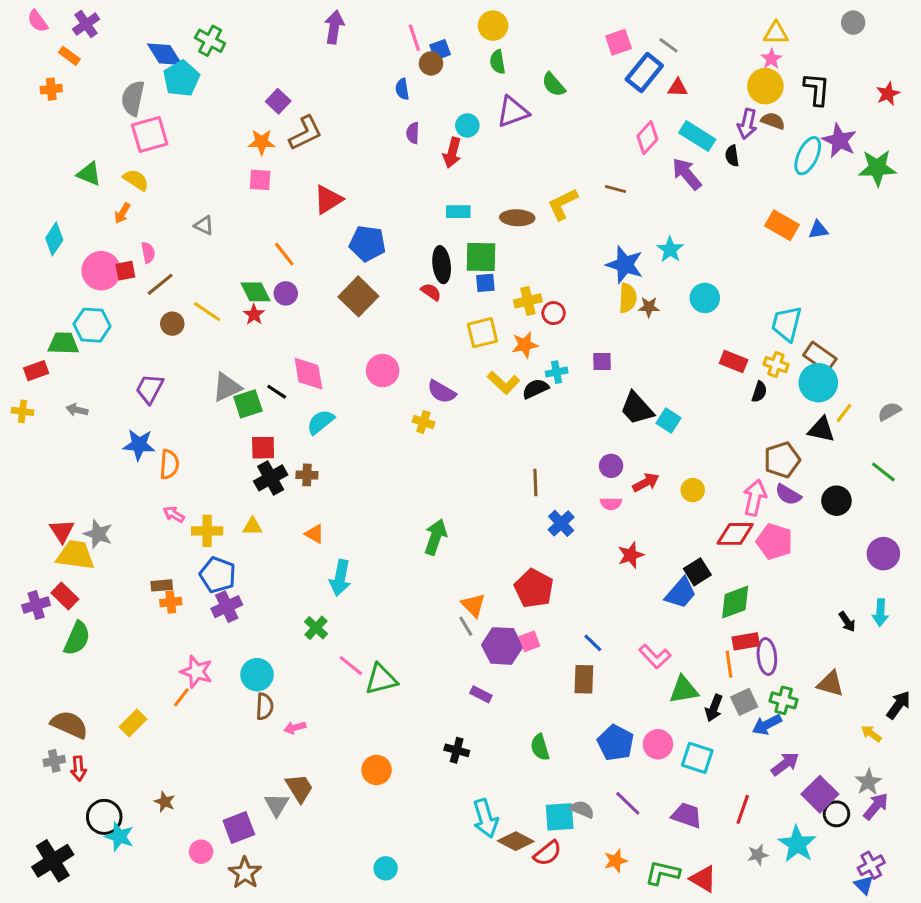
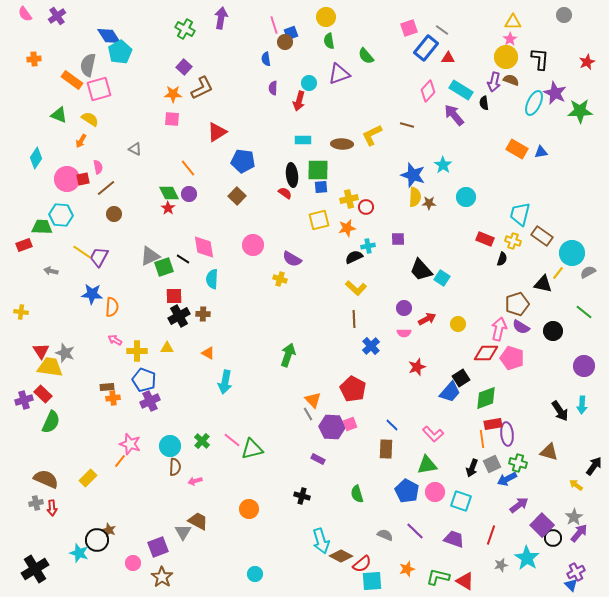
green cross: (210, 41) -> (185, 29), moved
orange rectangle: (69, 56) -> (72, 80), moved, size x1.5
brown square: (358, 296) -> (237, 196), size x0.7
yellow line: (207, 312) -> (82, 252), moved
yellow L-shape: (504, 383) -> (356, 288), moved
cyan circle: (818, 383) -> (572, 253), moved
yellow cross: (22, 411) -> (21, 312), moved
cyan semicircle: (321, 422) -> (212, 279), turned -48
black arrow: (847, 622) -> (560, 411), size x1.5
green cross: (316, 628) -> (202, 441), moved
green triangle: (684, 690) -> (427, 465), moved
brown trapezoid: (299, 788) -> (198, 521), turned -30
black circle: (104, 817) -> (97, 540), moved
cyan square: (560, 817) -> (372, 581), moved

